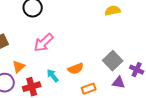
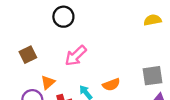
gray square: (113, 61) -> (153, 76), turned 36

